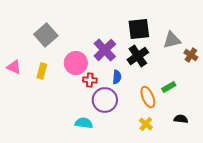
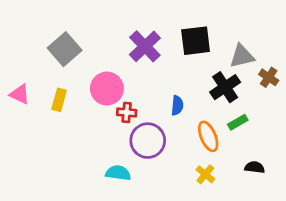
purple cross: (105, 50) -> (145, 46), moved
black cross: (138, 56) -> (225, 87), moved
blue semicircle: (117, 77) -> (177, 105), moved

